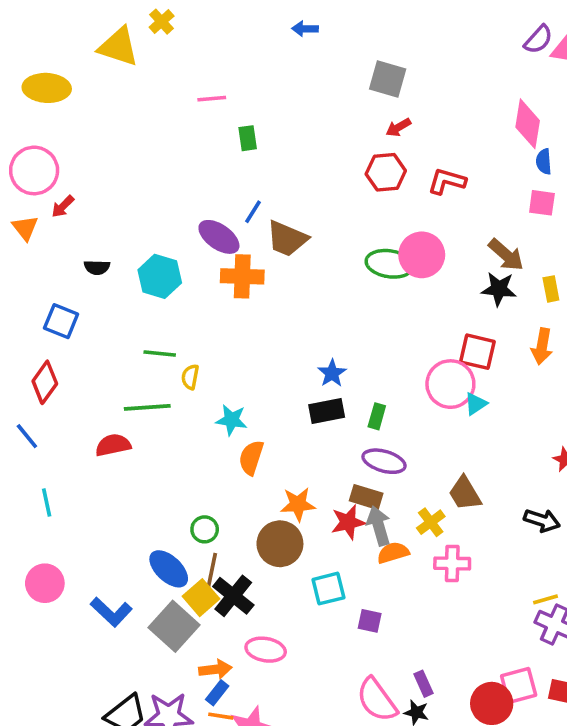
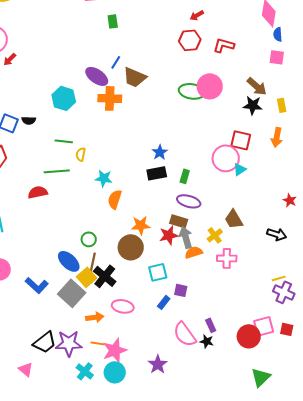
black semicircle: (97, 267) -> (29, 120), moved
blue rectangle: (217, 693) -> (164, 302), moved

